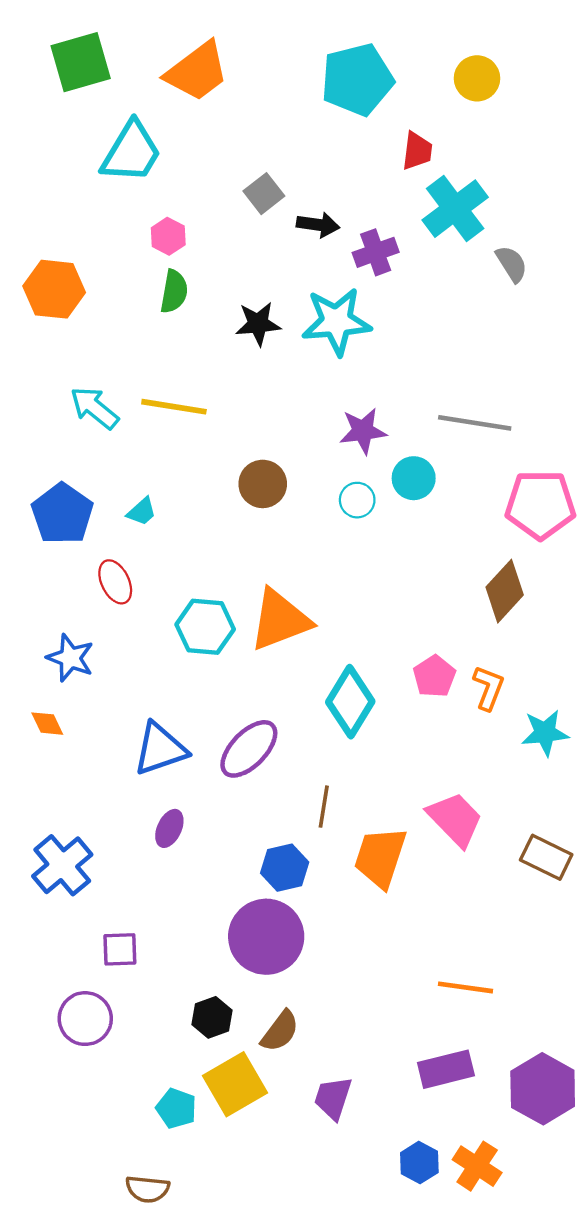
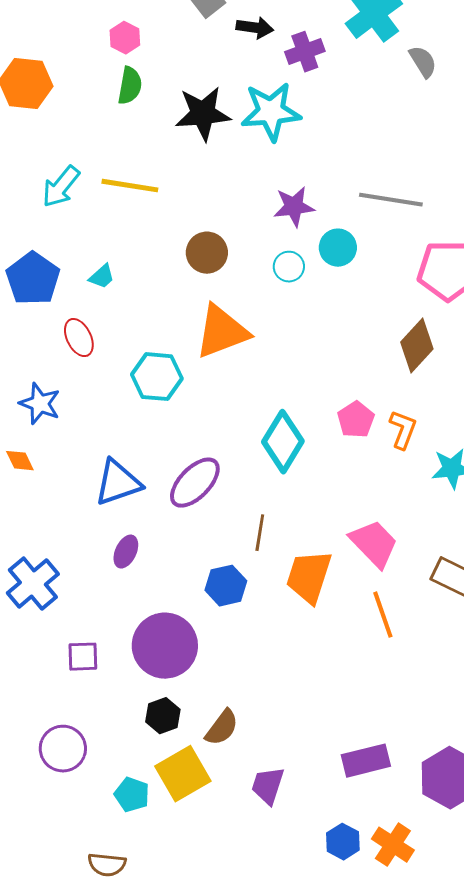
black star: (258, 324) -> (203, 114), size x1.4
cyan arrow: (94, 408) -> (61, 187), turned -90
orange triangle: (280, 620) -> (222, 332), moved
purple circle: (266, 937) -> (165, 646), moved
orange line: (465, 987) -> (383, 615), moved, turned 63
purple circle: (85, 1019) -> (63, 749), moved

